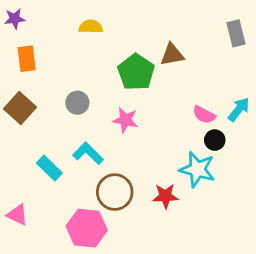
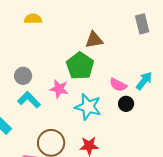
green pentagon: (136, 72) -> (80, 66), moved
cyan L-shape: (88, 153) -> (29, 100), moved
cyan star: (197, 169) -> (88, 107), moved

